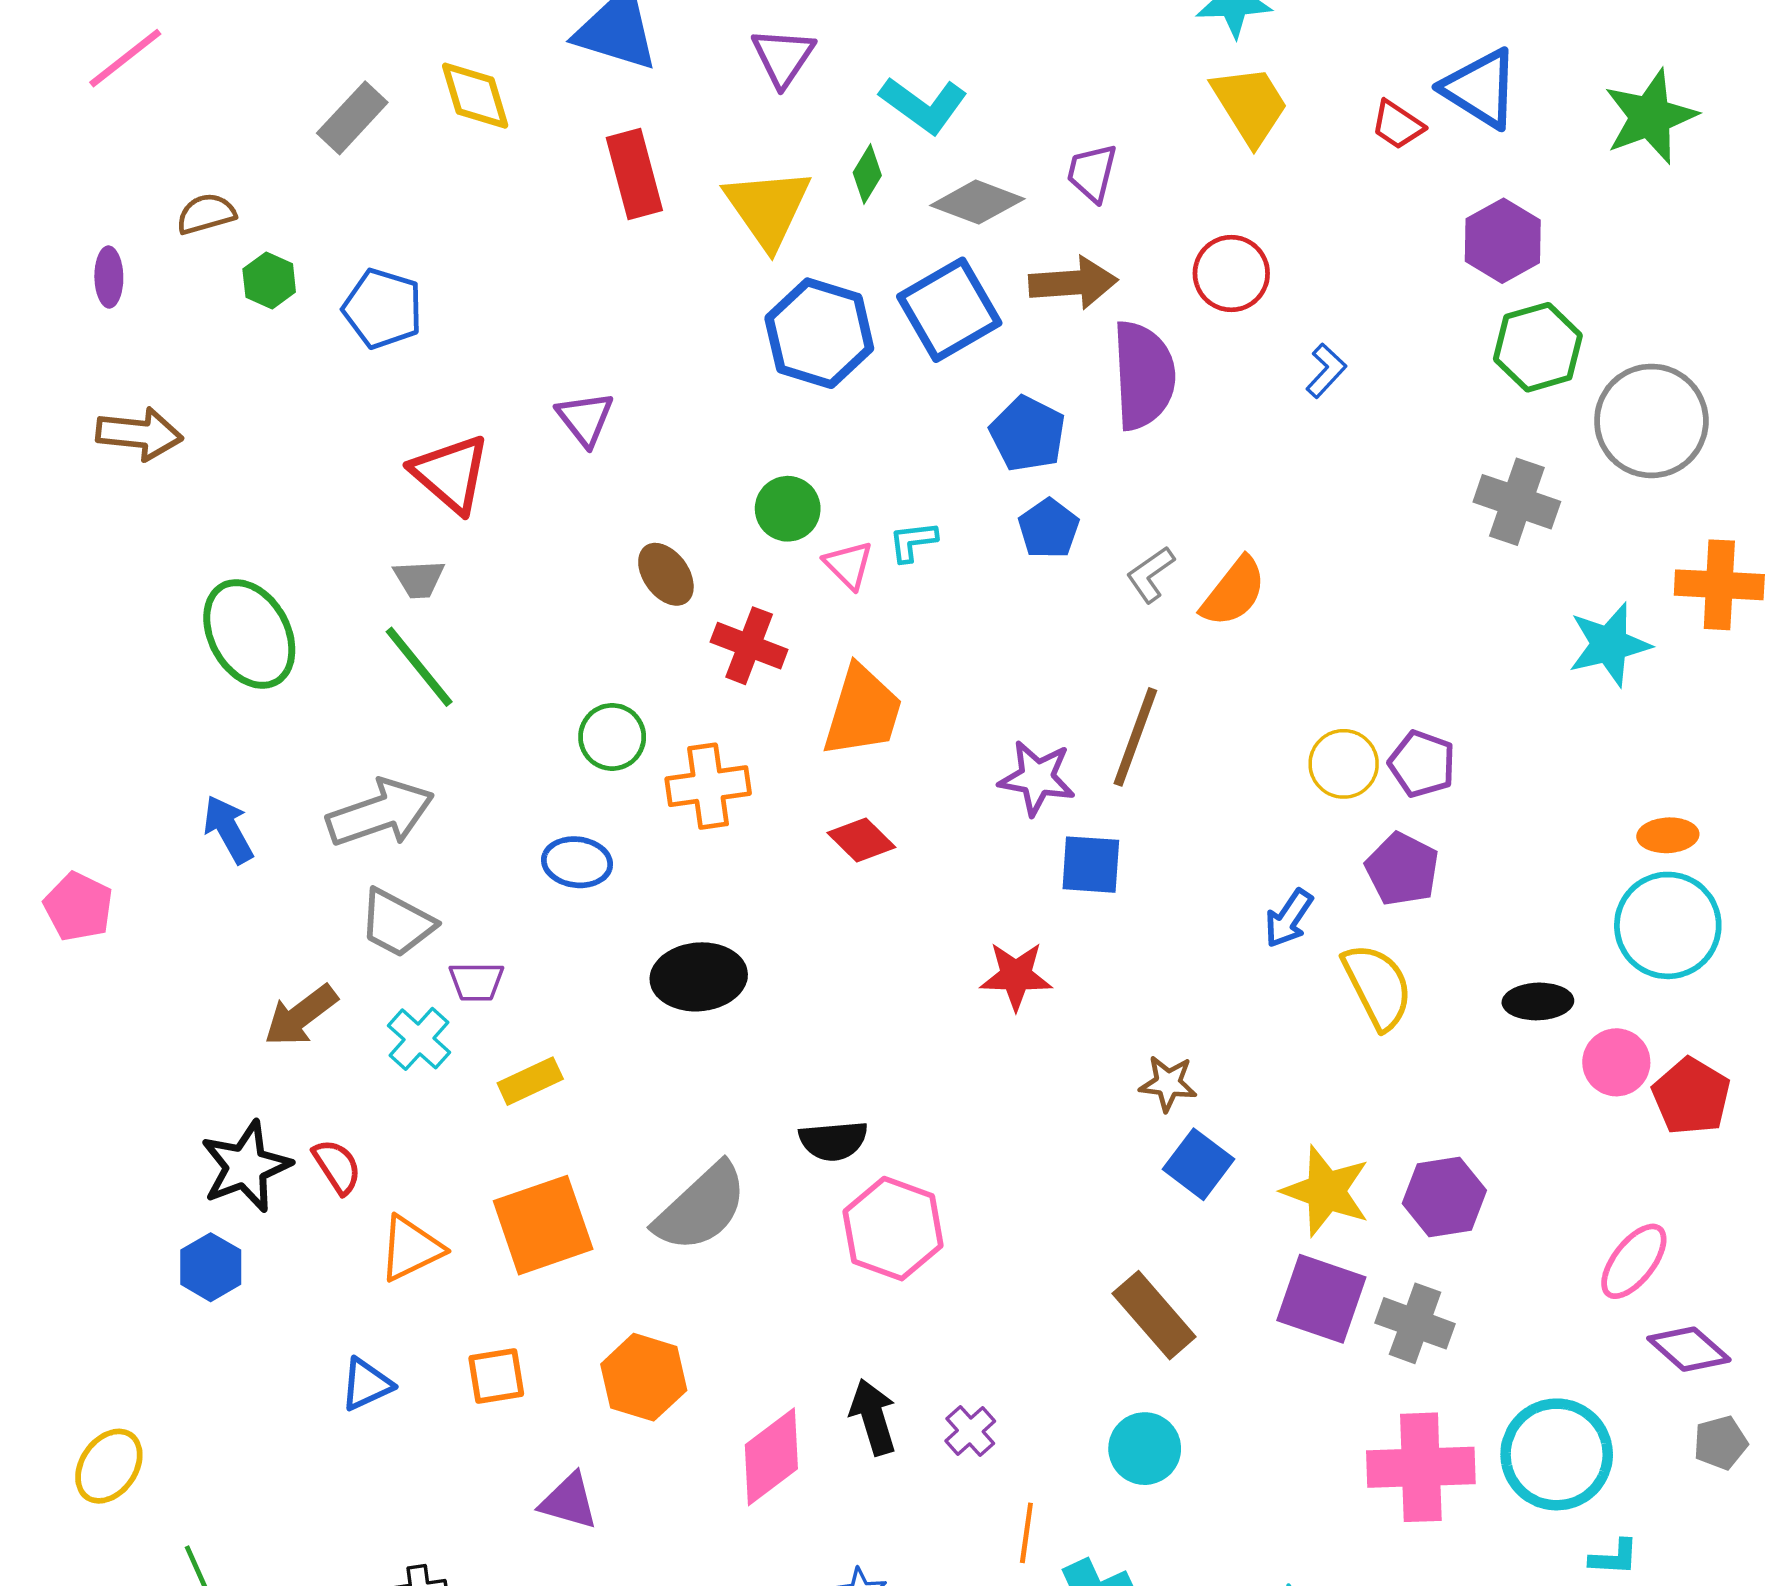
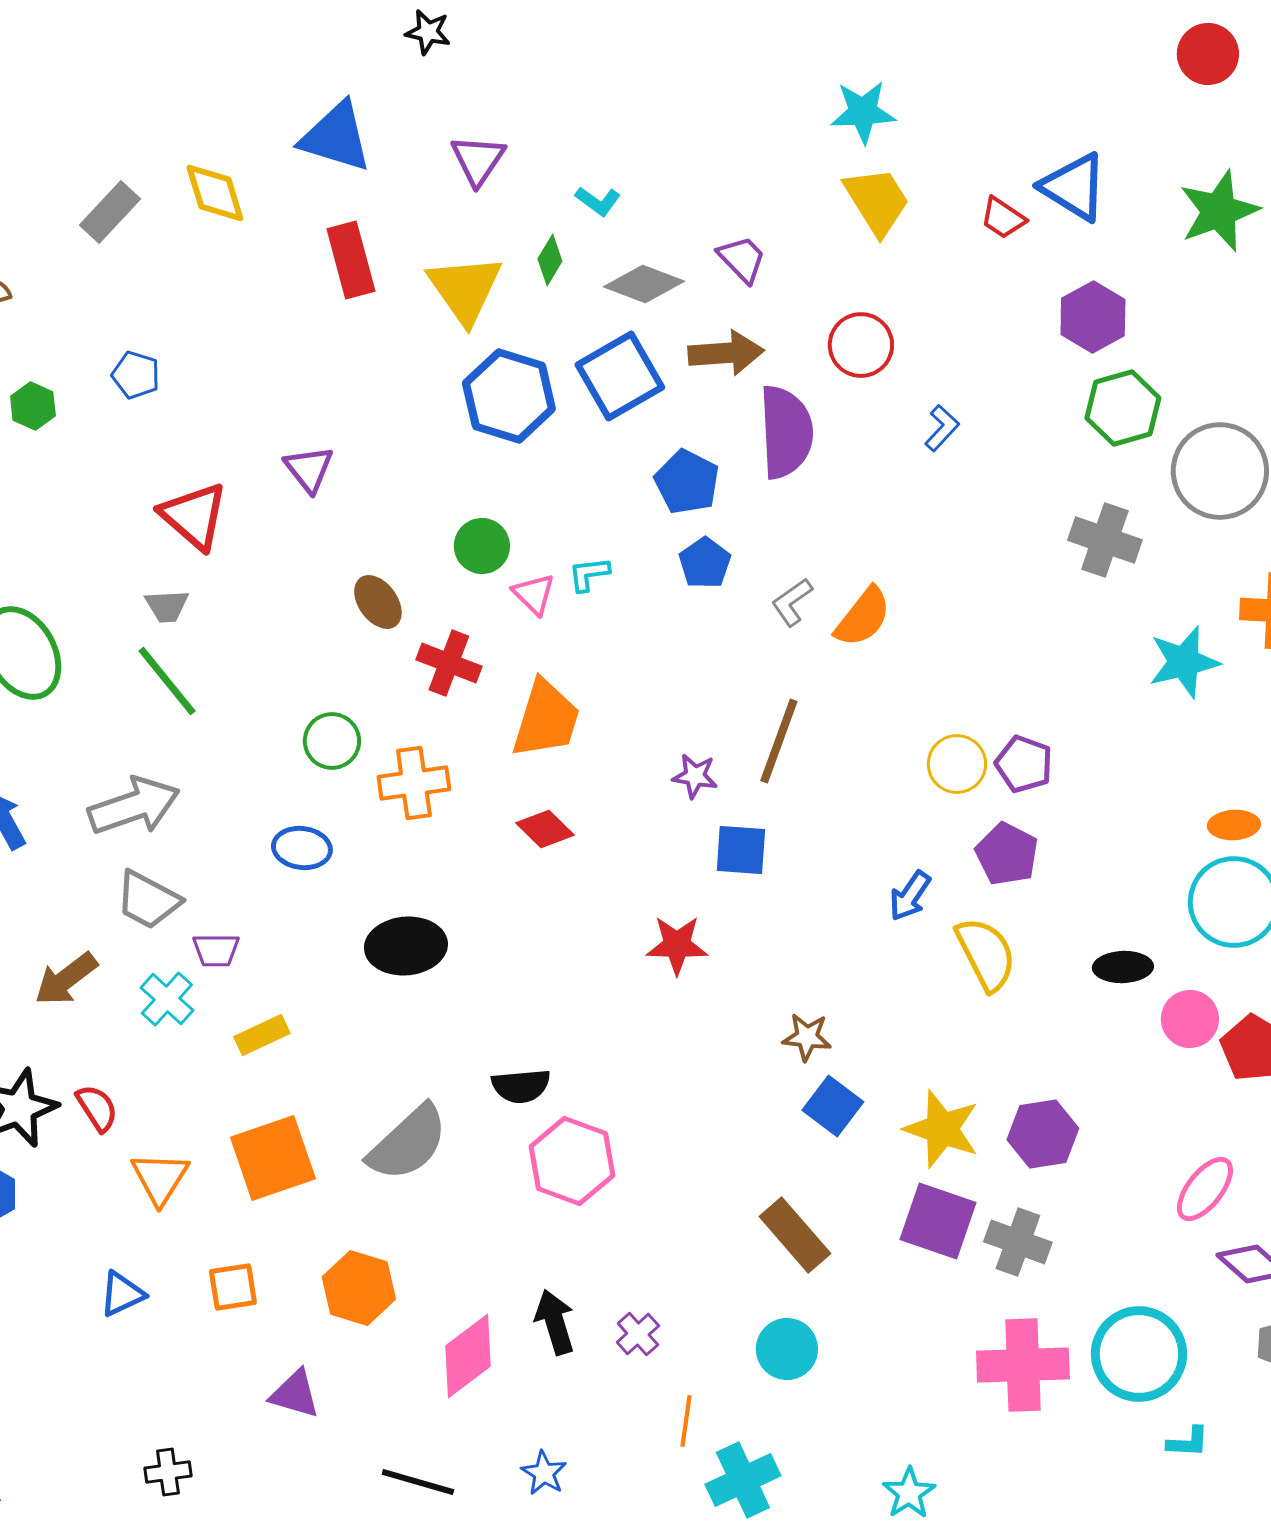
cyan L-shape: (923, 105) -> (598, 201), size x0.6
purple trapezoid: (1092, 173) -> (742, 259), turned 122
green hexagon: (269, 281) -> (33, 406), moved
blue pentagon: (383, 309) -> (136, 375), size x0.7
purple star: (1037, 778) -> (695, 776), size x0.7
orange triangle: (411, 1248) -> (160, 1178), turned -32

